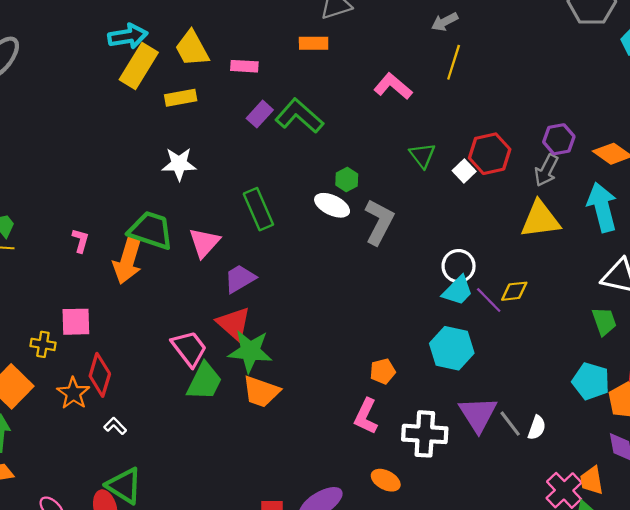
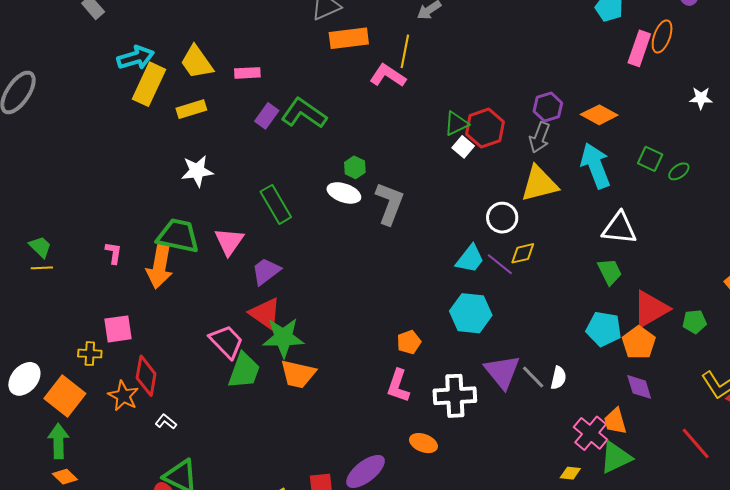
orange rectangle: (314, 43) -> (349, 38), moved, size x1.4
yellow line: (454, 62) -> (405, 51), moved
green triangle: (422, 155) -> (456, 124), moved, turned 48
white circle: (459, 266) -> (502, 218), moved

